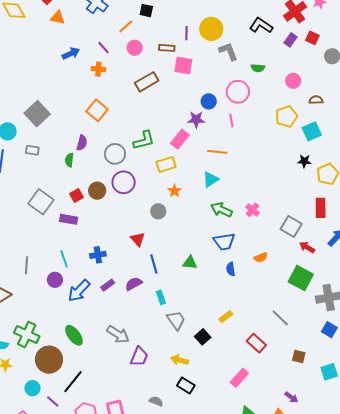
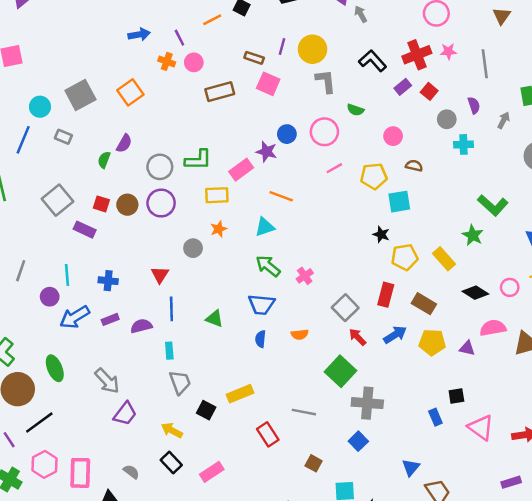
pink circle: (135, 48) -> (194, 62), moved
orange square: (97, 110) -> (130, 92), moved
pink line: (231, 120) -> (334, 168), moved, turned 56
red square: (77, 196) -> (101, 204), turned 32
yellow rectangle: (226, 317) -> (240, 394), size x1.5
gray line: (280, 318) -> (304, 412), turned -48
black square: (203, 337) -> (206, 410), turned -35
pink rectangle: (239, 378) -> (212, 472), moved

